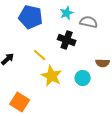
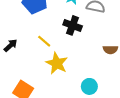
cyan circle: (83, 78) -> (89, 86), moved

